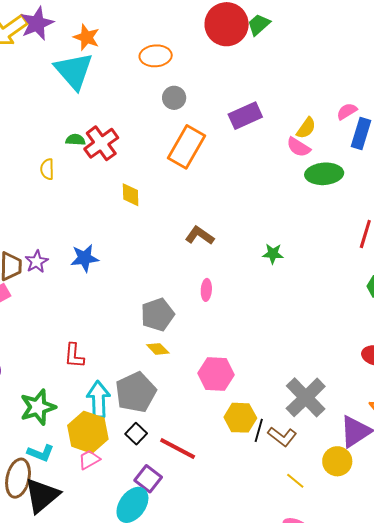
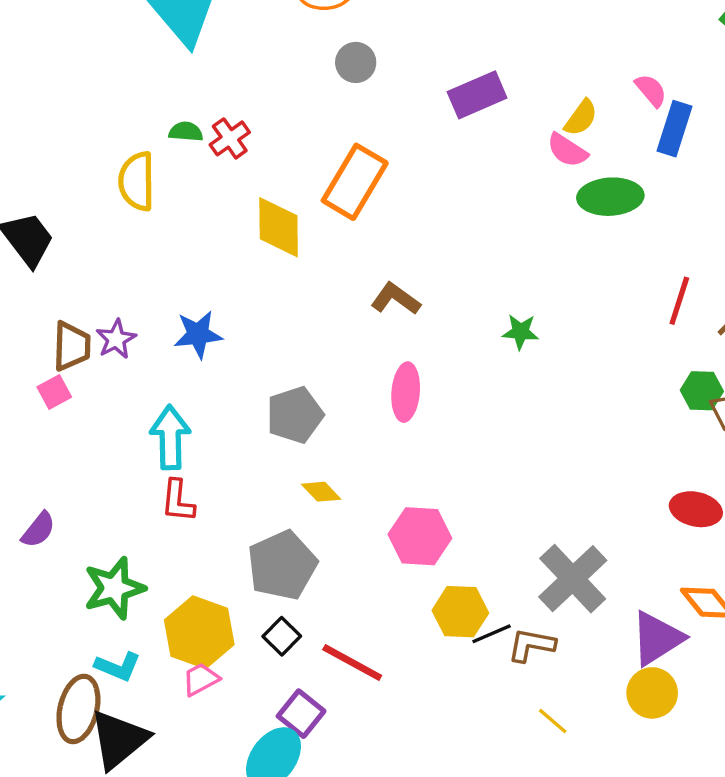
pink semicircle: (347, 111) -> (651, 90), turned 80
red cross: (101, 143) -> (230, 138), size x0.7
orange rectangle: (187, 147) -> (355, 182), moved
yellow semicircle: (47, 169) -> (137, 181), size x1.6
yellow diamond: (131, 195) -> (279, 227), size x1.5
pink ellipse: (206, 290) -> (406, 392), size x1.5
gray pentagon: (158, 315) -> (295, 415), moved
cyan arrow: (98, 399) -> (170, 437), moved
black line: (259, 430) -> (492, 634), turned 50
brown L-shape: (282, 437) -> (531, 645), turned 152
yellow circle: (337, 461) -> (652, 693), moved

